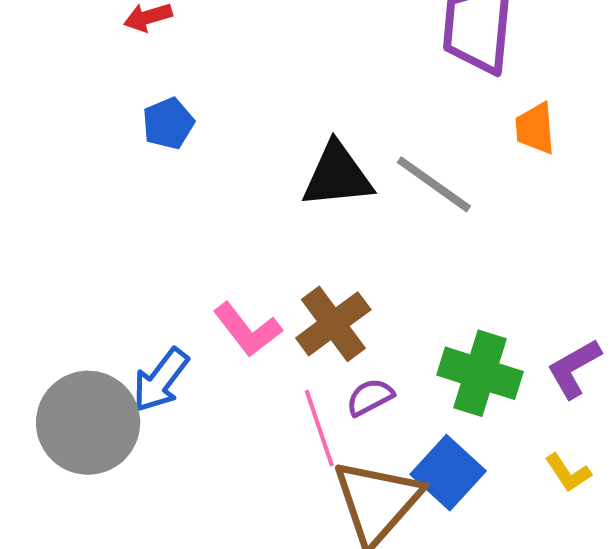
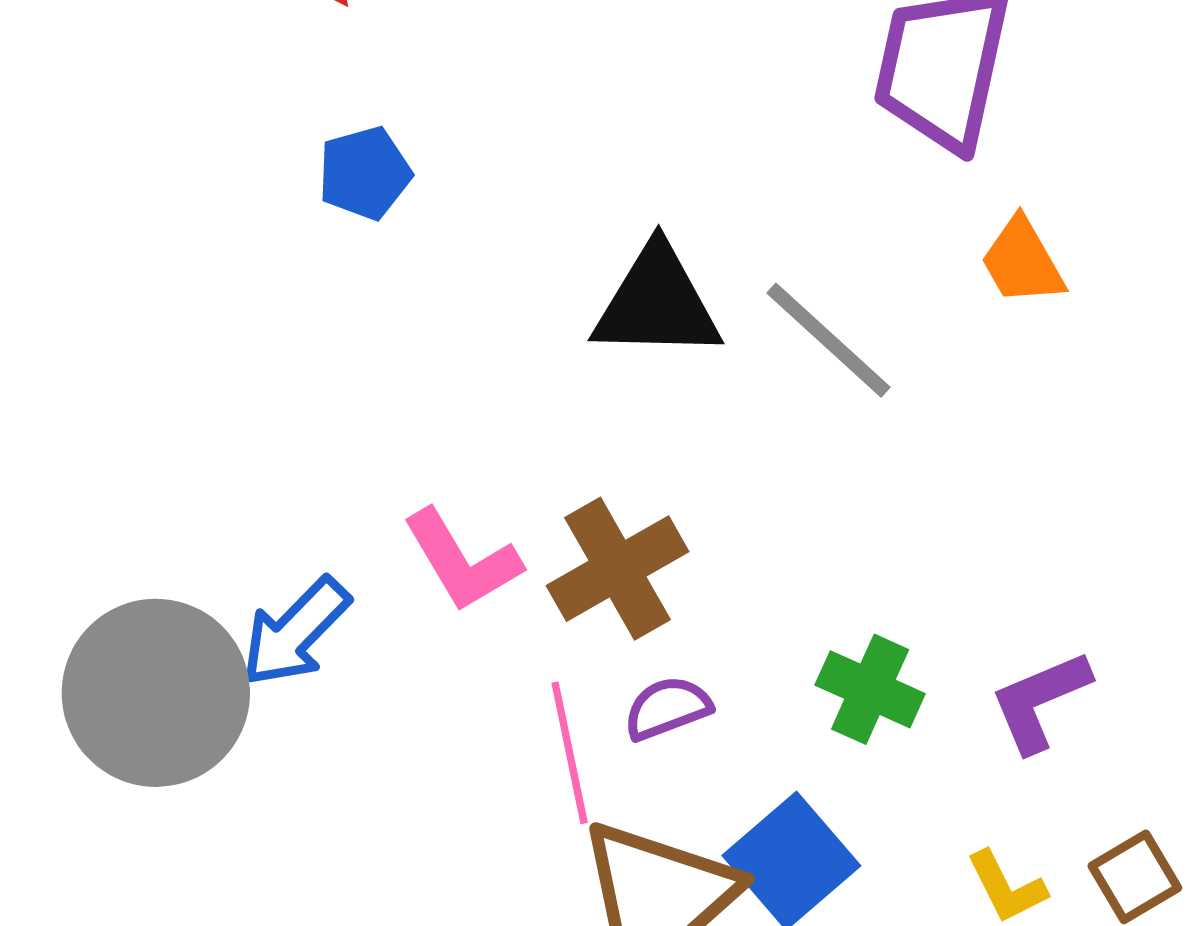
orange trapezoid: (535, 128) -> (1022, 262), turned -32
green cross: (480, 373) -> (870, 689), size x0.7

